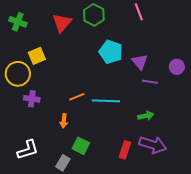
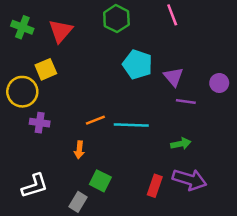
red triangle: (62, 23) -> (61, 31), moved

